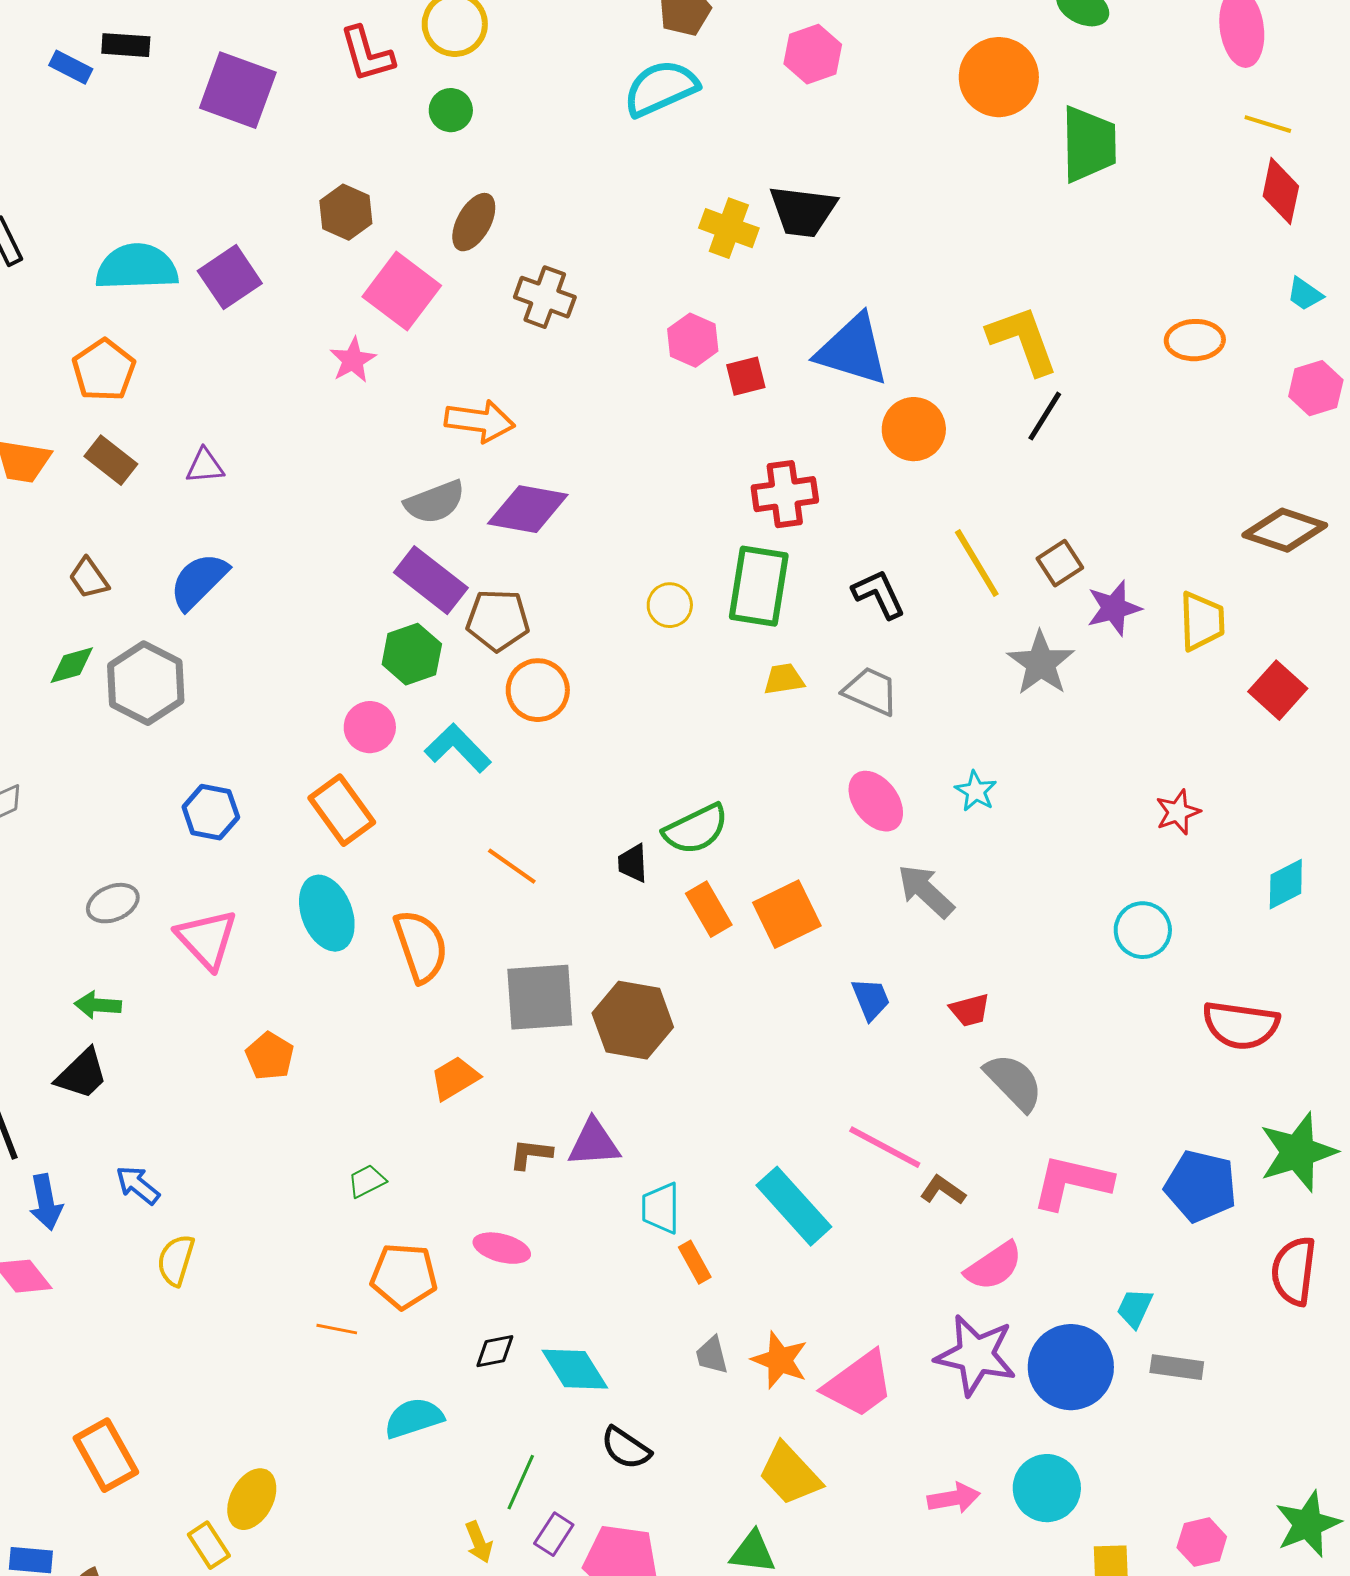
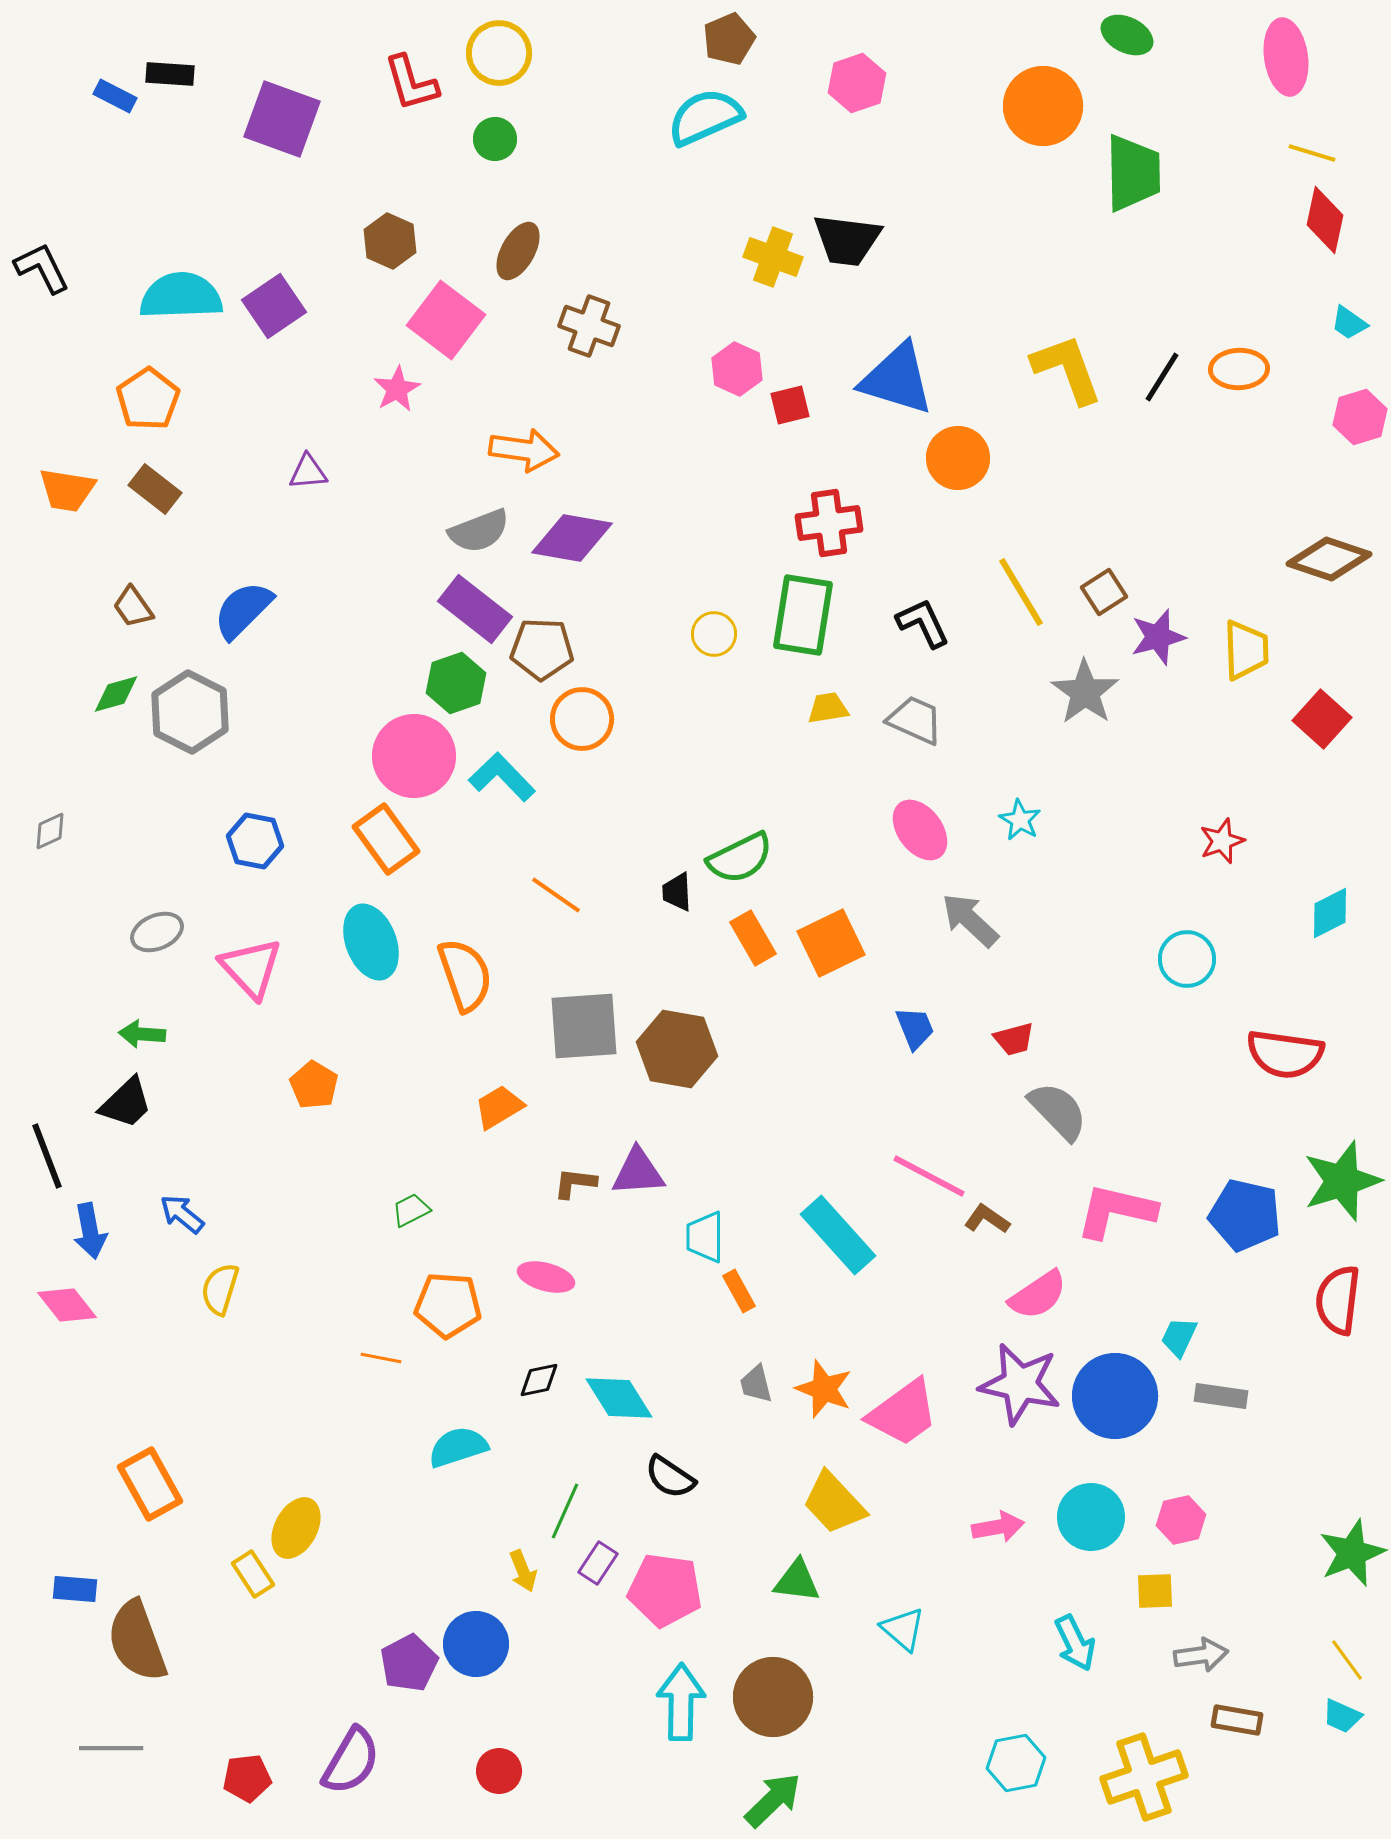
black line: (1045, 416) -> (1162, 377), moved
purple triangle: (205, 466) -> (308, 472), moved
pink circle: (370, 727) -> (414, 756), size x1.6
pink hexagon: (1202, 1542) -> (1181, 1520), moved

